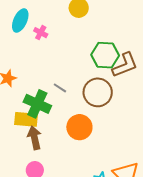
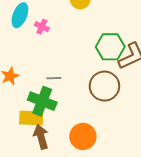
gray line: (60, 88) -> (54, 78), moved, turned -32
orange circle: (79, 127) -> (83, 136), moved

